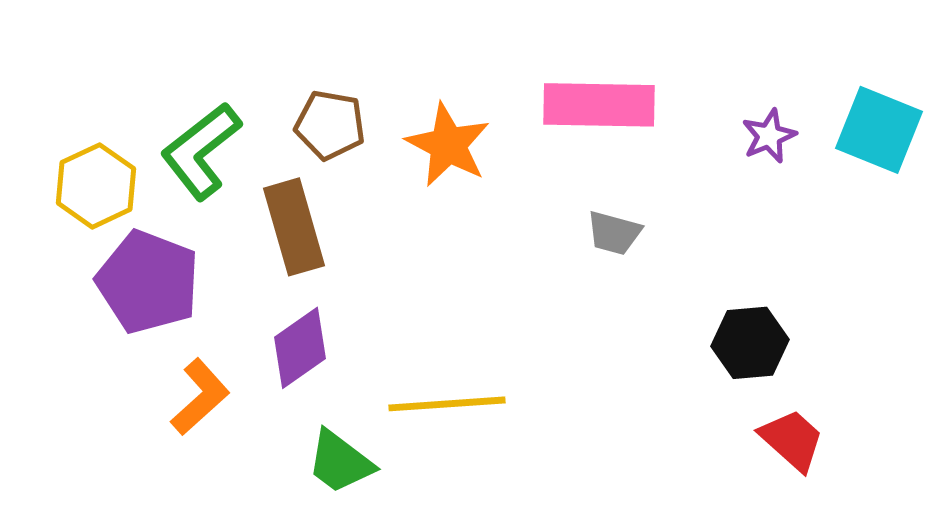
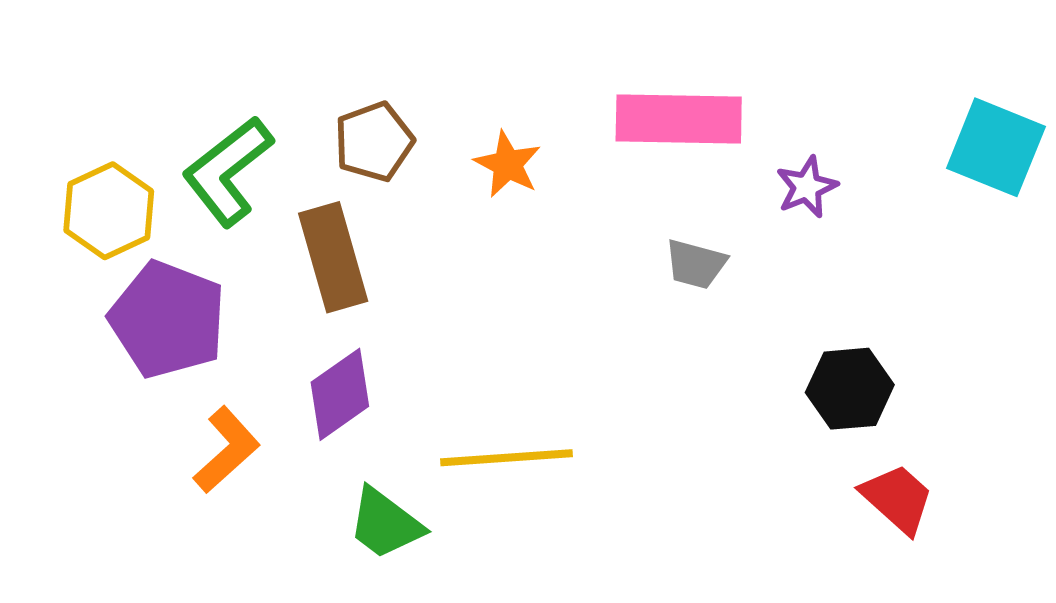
brown pentagon: (330, 125) -> (374, 142), turned -30
purple star: (769, 136) -> (807, 187), moved
orange star: (448, 145) -> (508, 164), size x0.7

